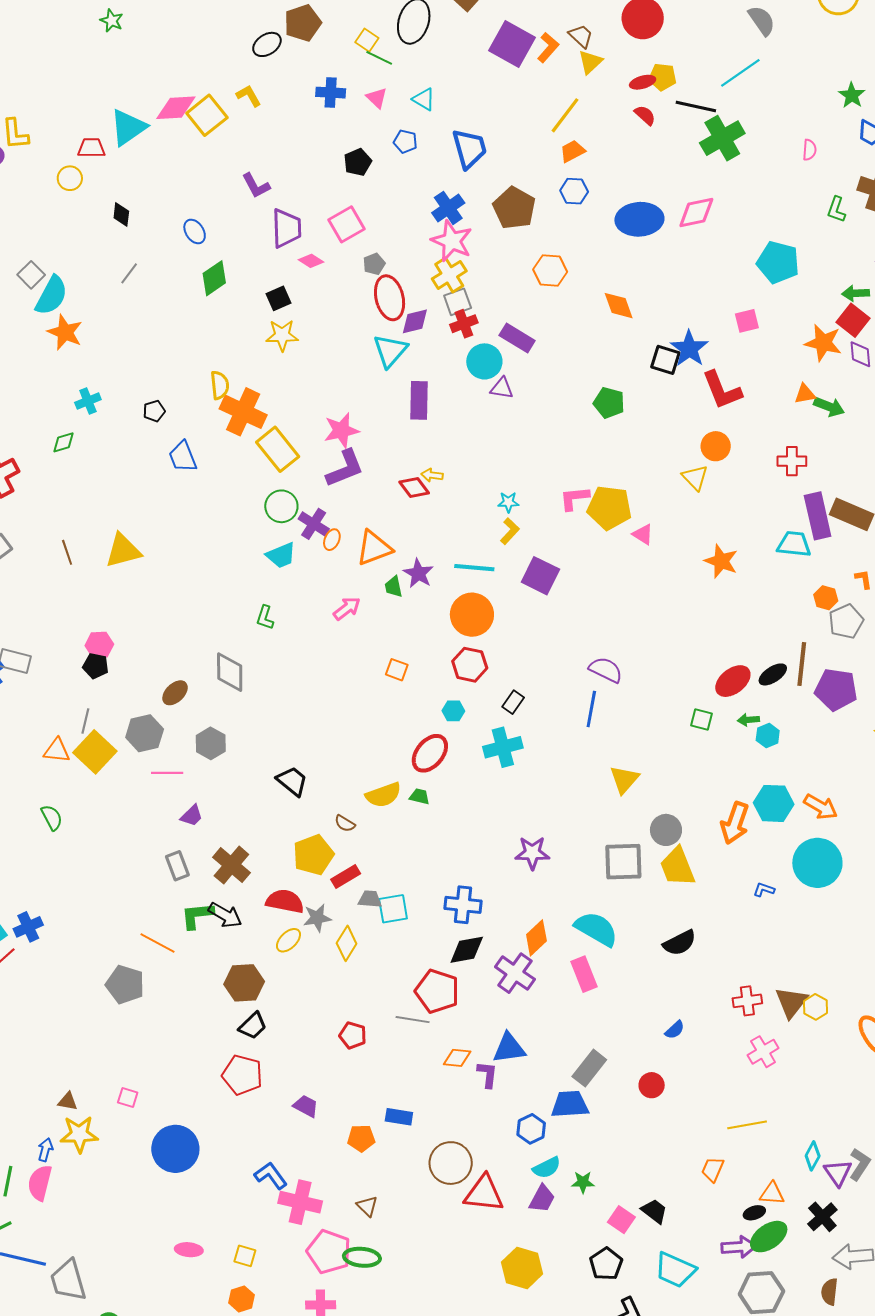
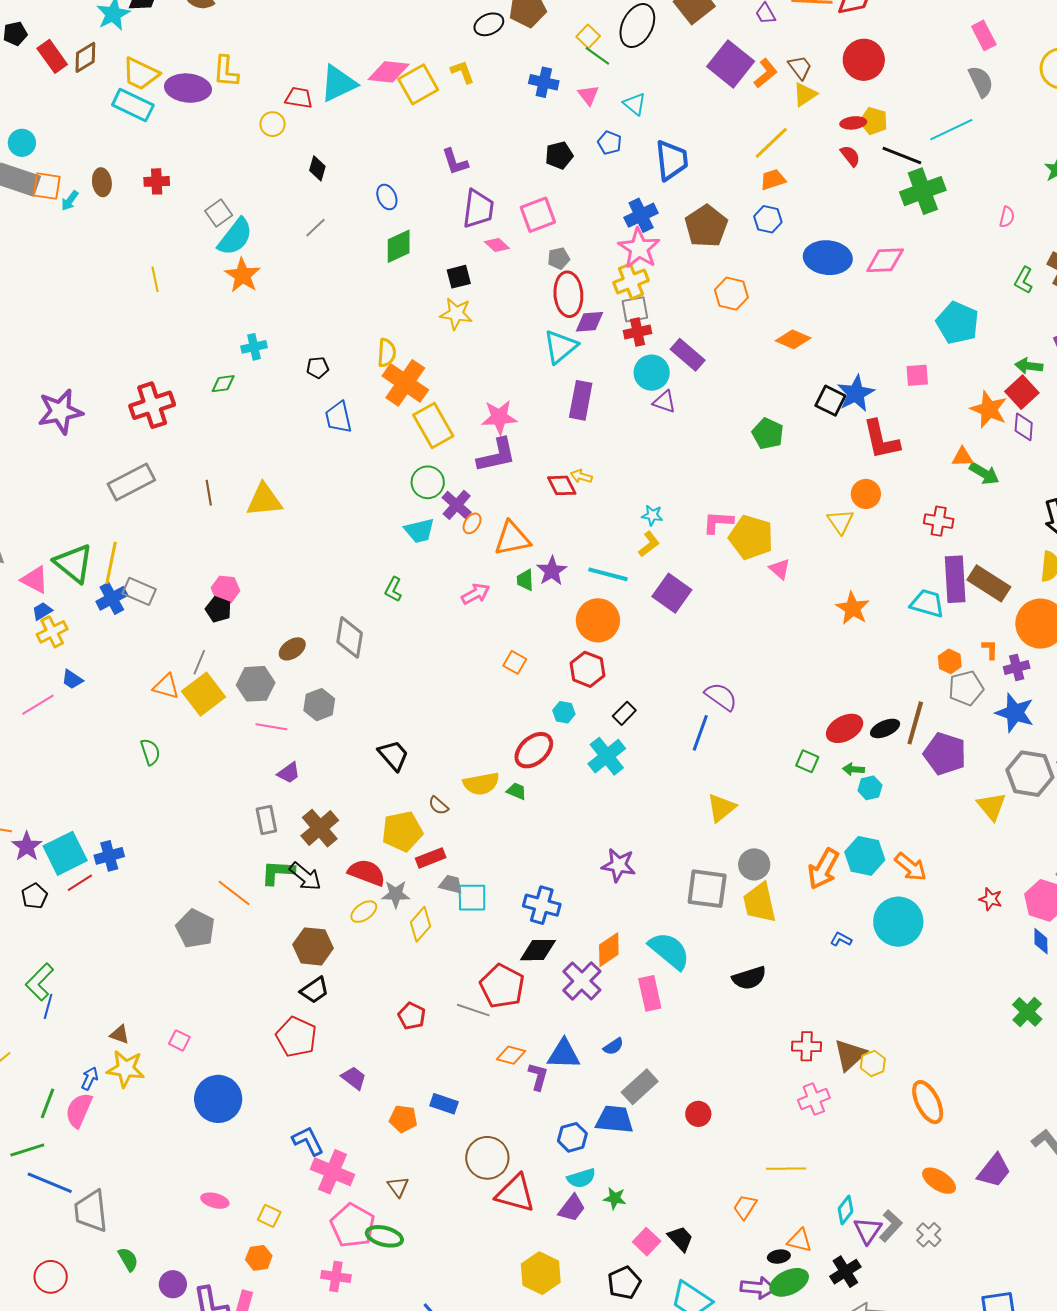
orange diamond: (619, 306) -> (793, 339), turned -56
cyan cross: (503, 747) -> (607, 756), turned -33
blue semicircle: (675, 1030) -> (613, 1046), moved

